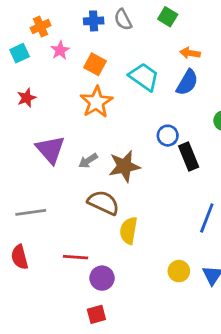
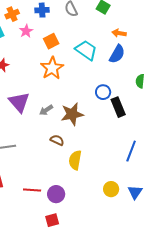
blue cross: (94, 21) -> (42, 10), moved
orange square: (95, 64) -> (51, 41), turned 35
brown semicircle: (103, 203) -> (57, 140), size x0.6
red line: (75, 257) -> (32, 190), moved

